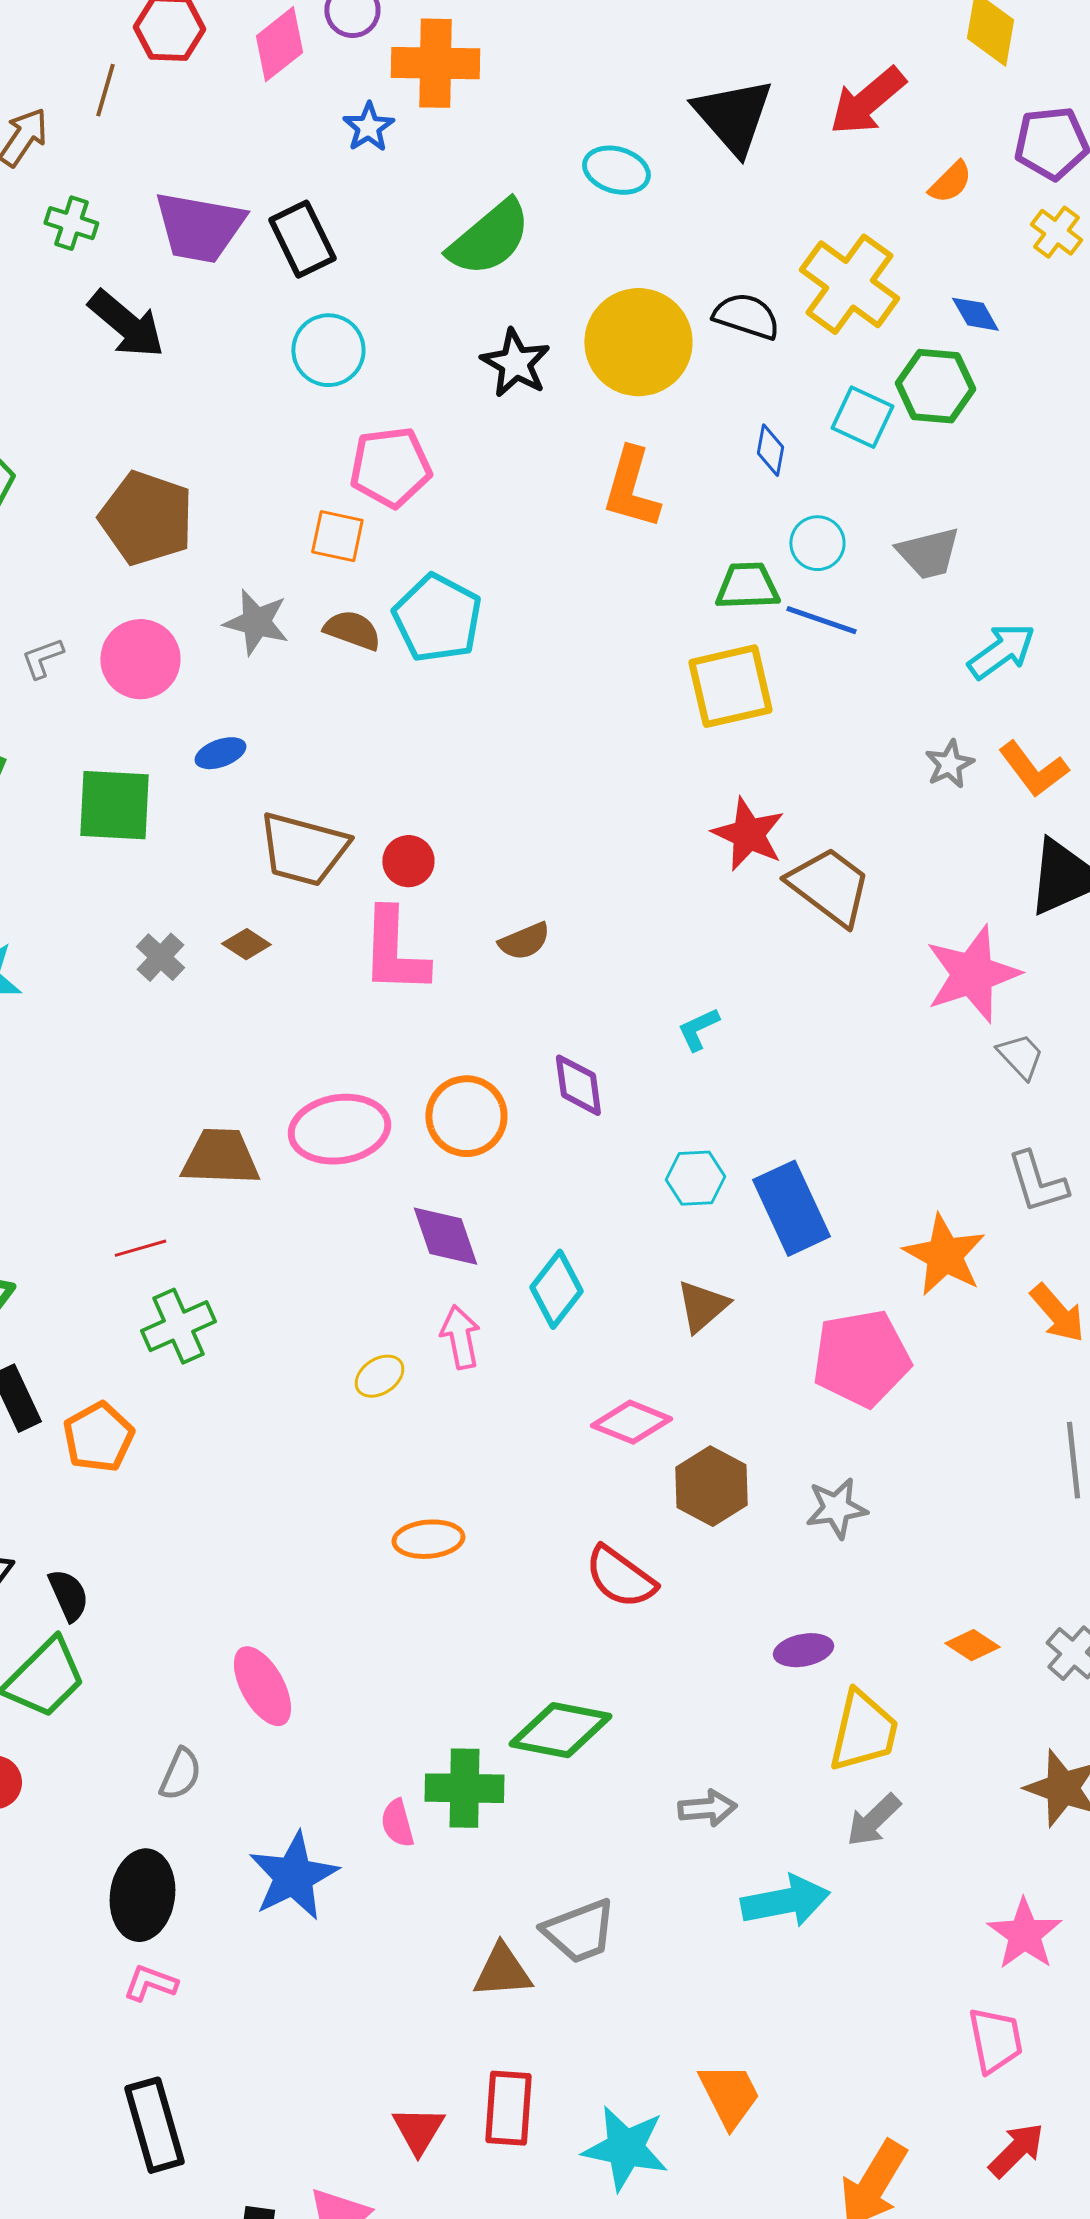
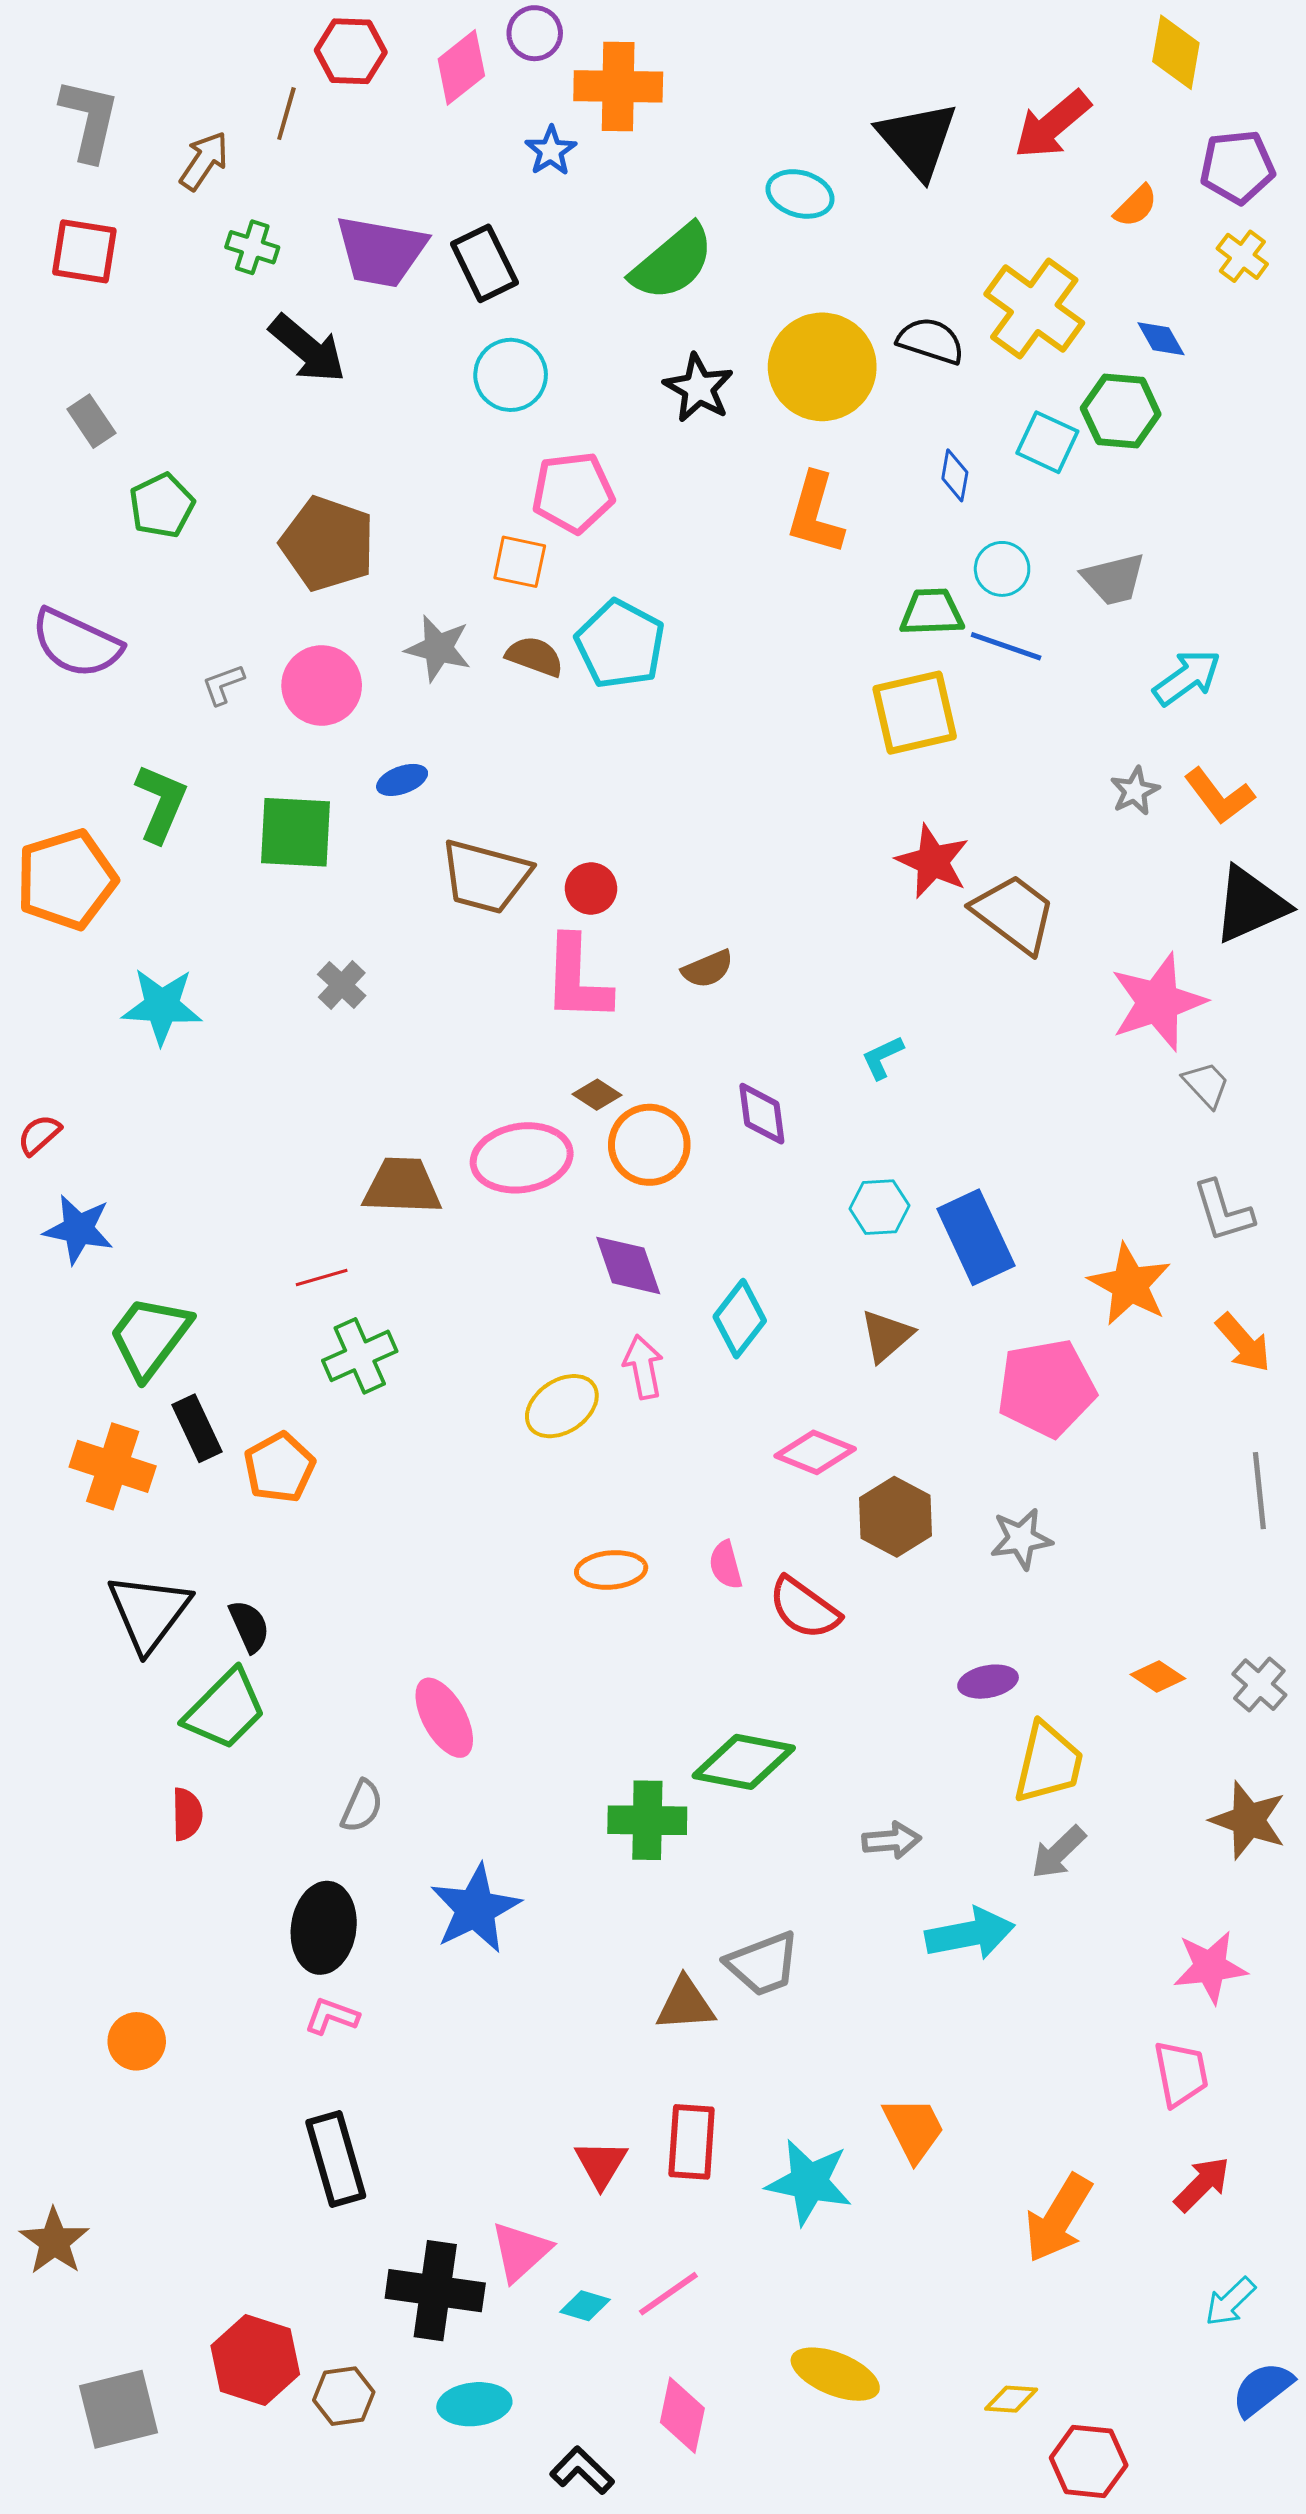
brown diamond: (246, 944) -> (597, 1095), moved
yellow ellipse: (379, 1376) -> (562, 1406), size x1.5
pink semicircle: (397, 1823) -> (726, 1565), moved
pink star: (1024, 1934) -> (1210, 1967), turned 30

